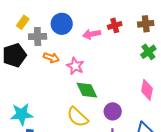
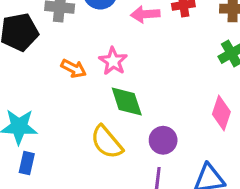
orange arrow: (51, 58) -> (74, 68), moved

